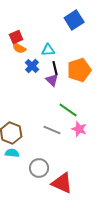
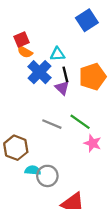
blue cross: (32, 66) -> (39, 72), size x1.5
gray line: (52, 130) -> (52, 124), moved
cyan semicircle: (12, 153) -> (33, 170), moved
gray circle: (39, 168) -> (47, 176), moved

